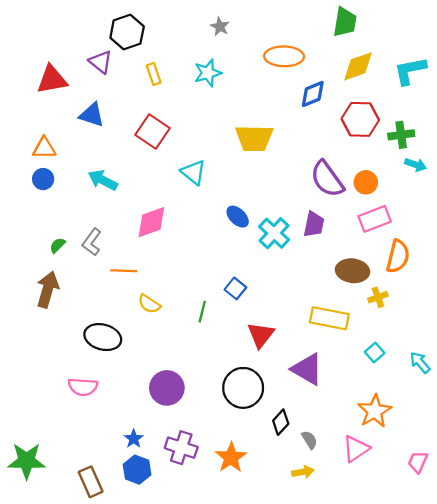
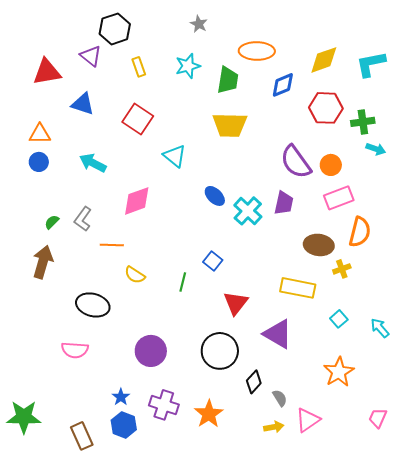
green trapezoid: (345, 22) -> (228, 80), moved
pink triangle: (356, 449) -> (308, 420), moved

